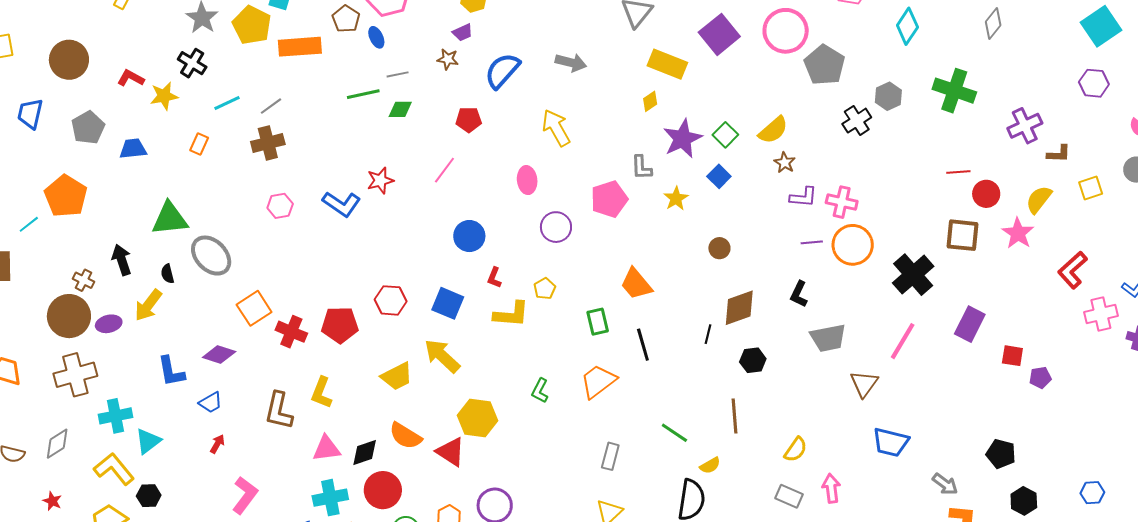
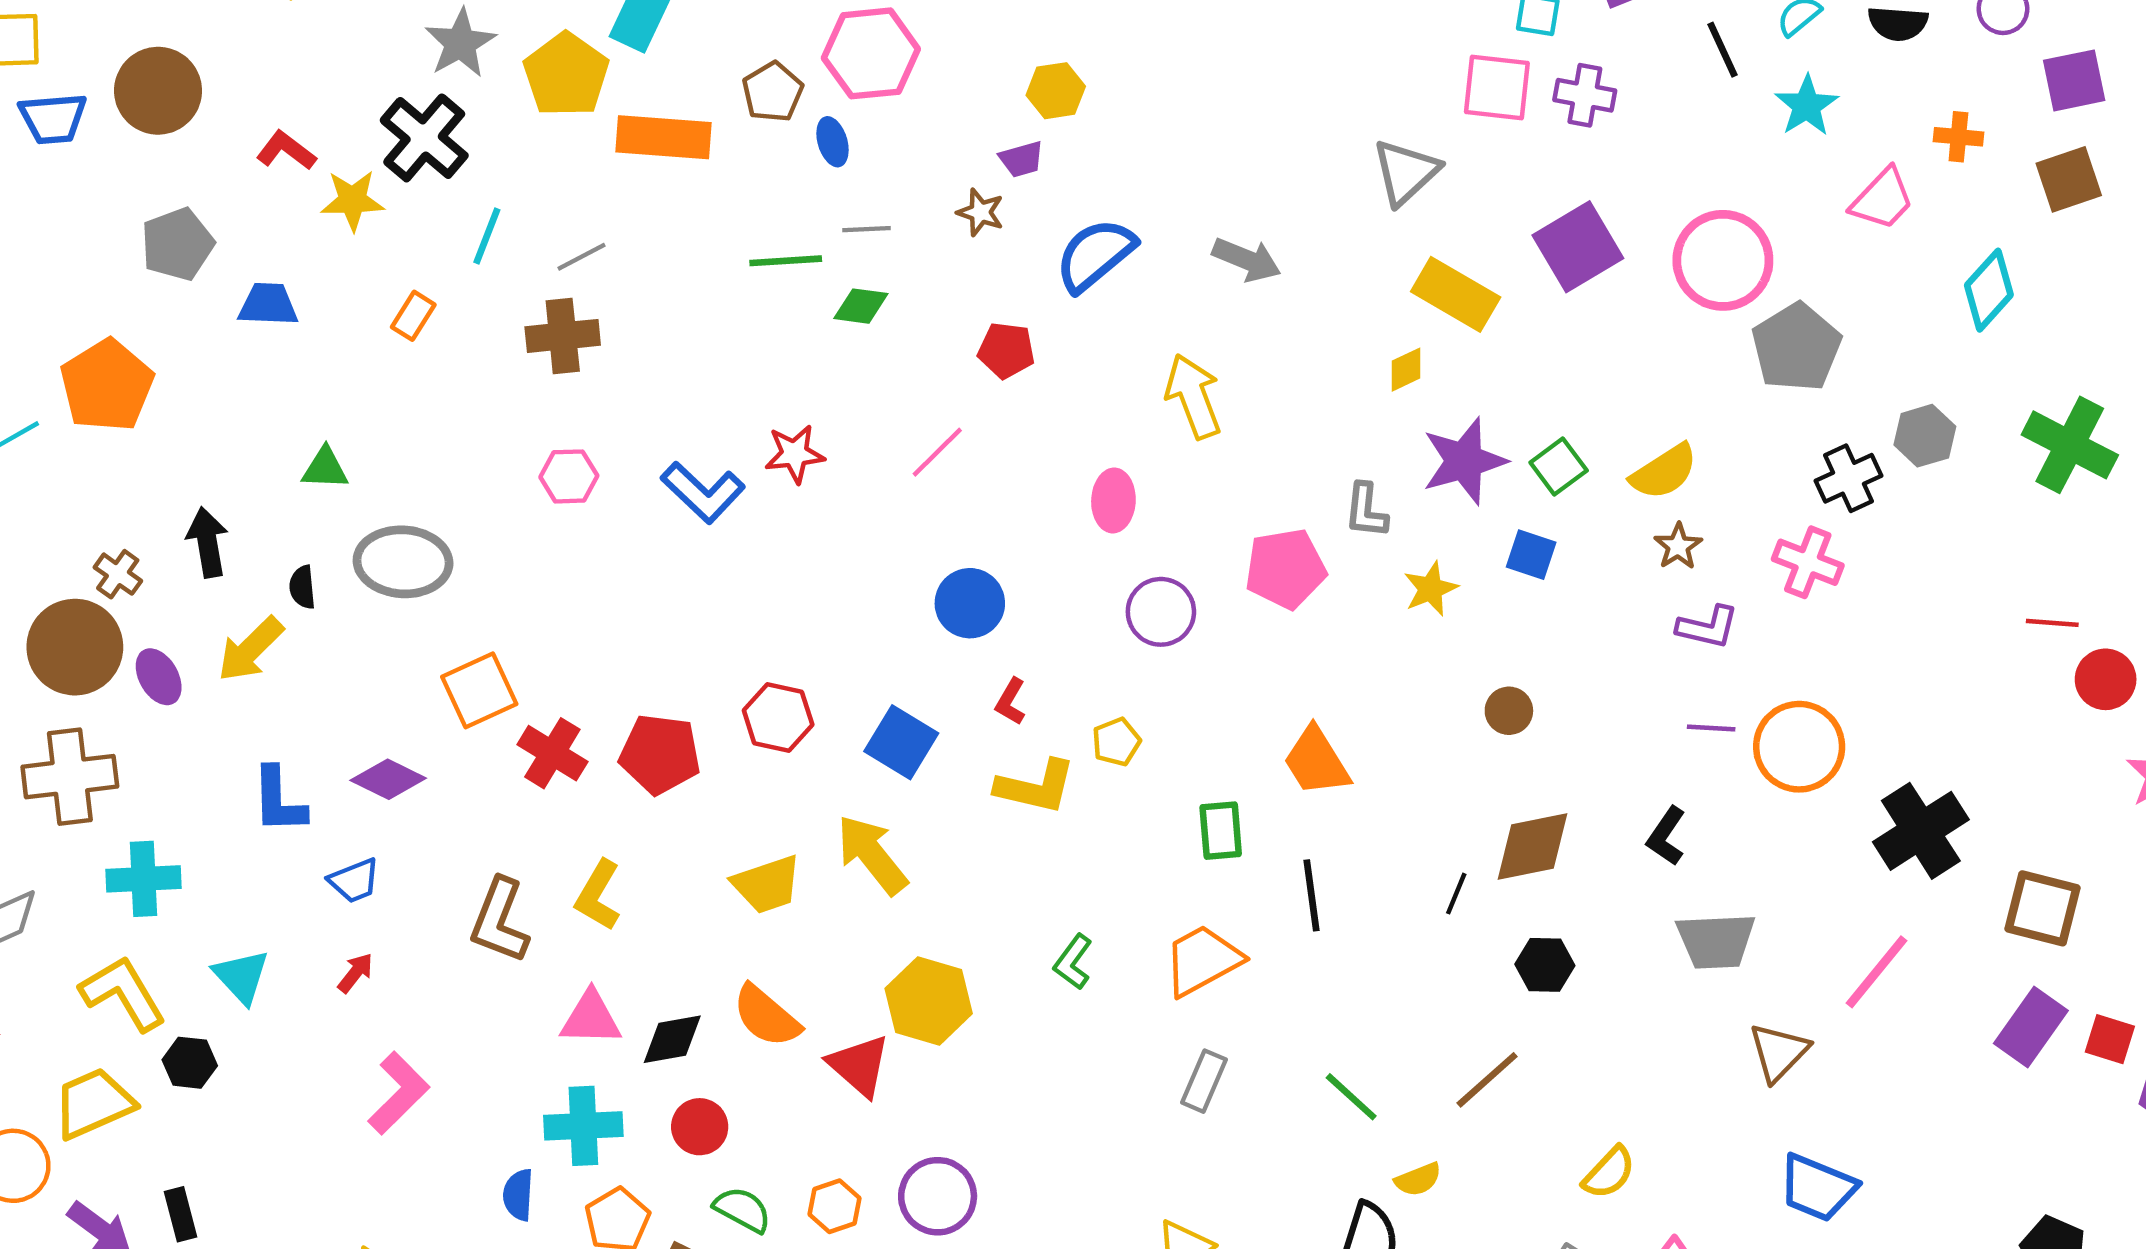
black cross: (192, 63) -> (424, 138), size x1.4
cyan line: (227, 103) -> (487, 236), turned -52
blue trapezoid: (30, 114) -> (53, 118), moved, turned -116
blue square: (719, 176) -> (1531, 555), turned -35
pink cross: (842, 202) -> (1808, 562), moved
green triangle: (170, 219) -> (325, 468), size x0.6
brown square: (963, 235) -> (2043, 908), moved
gray ellipse: (211, 256) -> (403, 562), turned -51
purple ellipse: (109, 324) -> (159, 677), turned 65
purple rectangle: (970, 324) -> (2031, 1027), moved
brown line: (734, 416) -> (1487, 1080), turned 44
cyan triangle: (148, 441) -> (241, 976), moved, turned -44
gray rectangle: (610, 456) -> (1204, 1081), moved
red circle: (383, 490) -> (700, 1127), size x0.7

